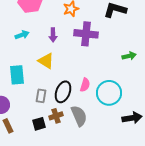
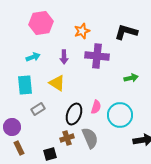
green arrow: (129, 56) -> (131, 78), moved
cyan rectangle: (17, 75) -> (25, 85), moved
gray rectangle: (41, 96) -> (38, 109), moved, turned 48
black square: (39, 124) -> (50, 154), moved

